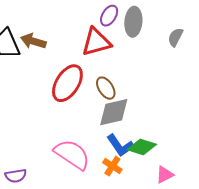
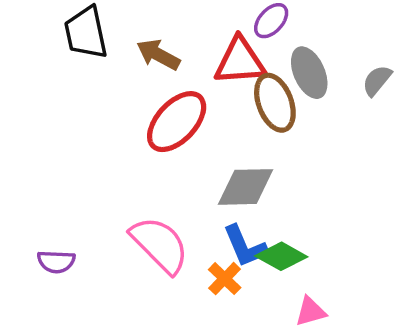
gray ellipse: (133, 22) -> (309, 73), moved, turned -40
brown arrow: (33, 41) -> (158, 55), moved
brown ellipse: (106, 88) -> (275, 103), moved, size x1.4

